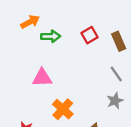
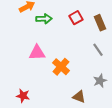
gray star: (115, 101) -> (100, 81), moved
orange cross: (63, 109) -> (61, 67), moved

